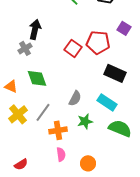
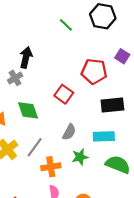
red square: (73, 48) -> (64, 94), moved
black rectangle: (115, 73) -> (112, 105), turned -30
cyan rectangle: (107, 102) -> (104, 136), turned -36

